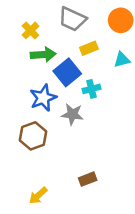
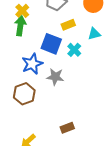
green arrow: (43, 55) -> (20, 26), moved, turned -78
blue square: (67, 72) -> (51, 44), turned -30
cyan cross: (91, 89) -> (74, 50), moved, turned -32

